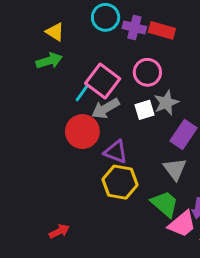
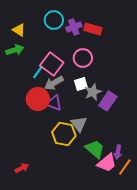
purple cross: (134, 27) -> (74, 27), turned -35
gray star: (166, 103) -> (93, 92), moved
purple triangle: (116, 152) -> (54, 103), moved
gray triangle: (175, 169) -> (79, 124), moved

